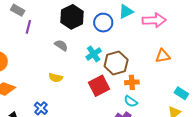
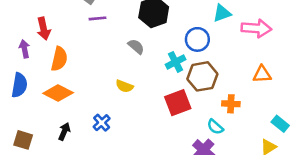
blue circle: (103, 23) -> (197, 39), moved
purple line: (28, 27) -> (98, 18), turned 64
orange cross: (132, 82) -> (231, 104), moved

